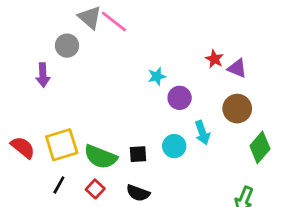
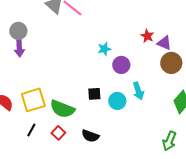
gray circle: (67, 46) -> (18, 31), moved
brown circle: (237, 109) -> (171, 63), moved
black square: (138, 154) -> (94, 94), moved

